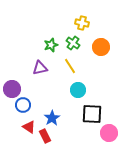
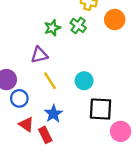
orange circle: (101, 47) -> (115, 20), moved
yellow line: (70, 66) -> (50, 81), moved

